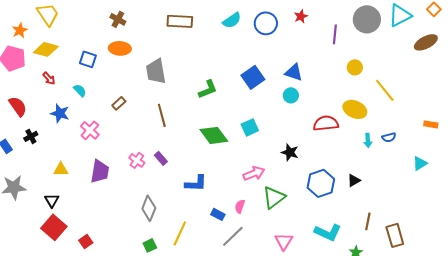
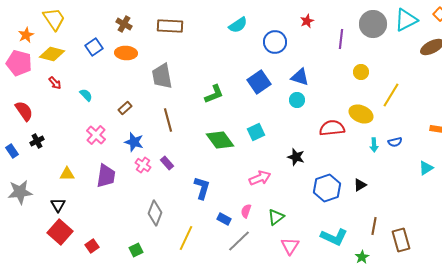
brown rectangle: (180, 21) -> (170, 26), moved
blue circle: (266, 23) -> (275, 42), moved
blue square: (88, 59) -> (94, 47), moved, turned 36
yellow line: (385, 90) -> (391, 95), turned 70
blue star: (60, 113) -> (134, 142), moved
blue L-shape: (196, 183) -> (202, 188), turned -75
green triangle: (274, 197) -> (276, 217), moved, size x0.7
green square: (150, 245) -> (136, 250), moved

